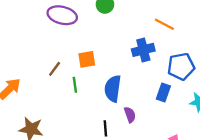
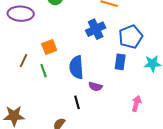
purple semicircle: (130, 115) -> (95, 86), turned 136

